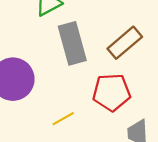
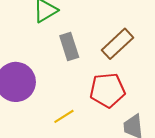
gray rectangle: (72, 43) -> (69, 47), size x0.7

